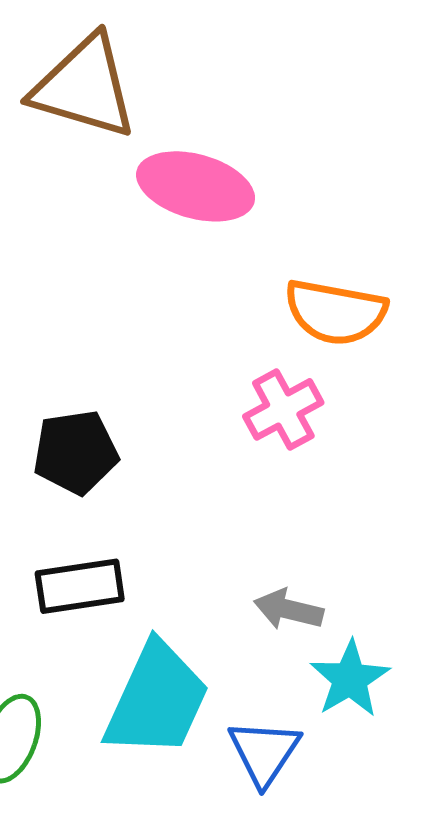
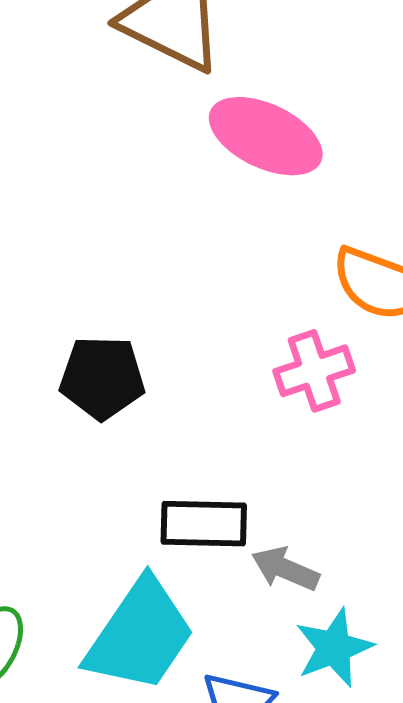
black rectangle: (80, 586) -> (204, 524), moved

